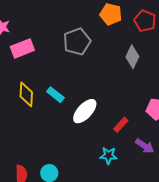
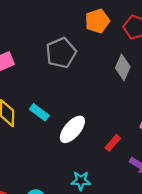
orange pentagon: (111, 14) -> (97, 21), turned -30
cyan star: (109, 156) -> (81, 181), moved

